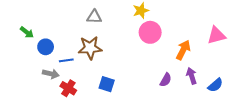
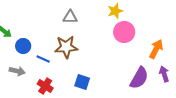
blue line: (66, 60) -> (43, 59), turned 32
gray arrow: (51, 74) -> (17, 71), moved
purple semicircle: (166, 80) -> (139, 78), size x1.6

